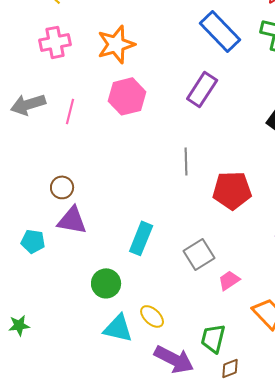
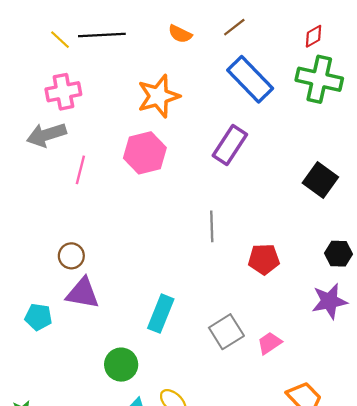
orange star: (116, 44) -> (158, 96), moved
gray arrow: (28, 104) -> (46, 135), moved
red pentagon: (232, 190) -> (264, 259), size x0.7
pink trapezoid: (229, 280) -> (269, 343), moved

